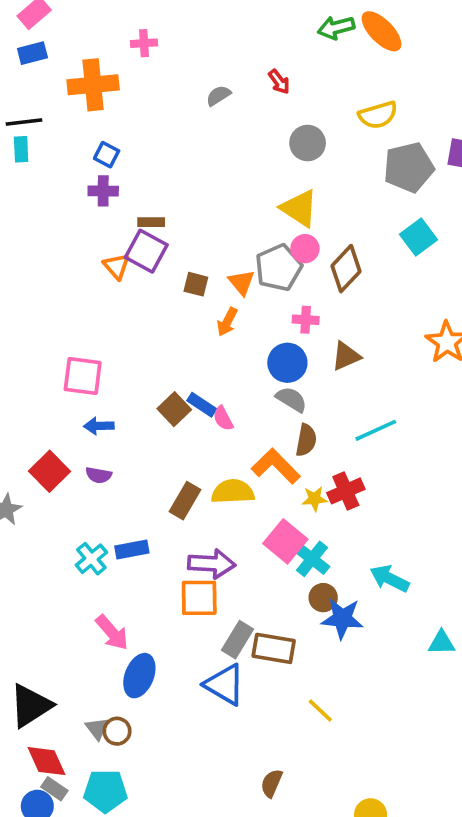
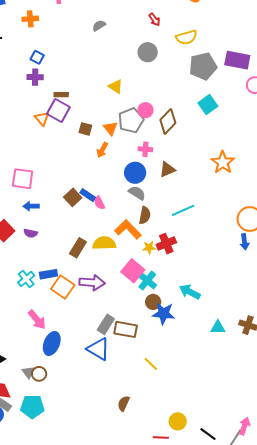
red arrow: (279, 82) -> (154, 20), moved
orange cross: (93, 85) -> (30, 19), size x0.6
yellow triangle: (299, 208) -> (116, 87), moved, size x0.7
orange square: (199, 598) -> (63, 287), moved, turned 35

